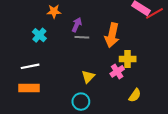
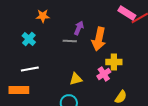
purple arrow: (77, 25) -> (79, 28), moved
white line: (30, 66) -> (30, 69), moved
yellow triangle: (88, 77) -> (76, 79), turned 32

